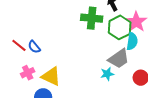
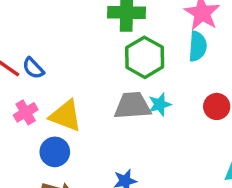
green hexagon: (120, 27) -> (145, 57), moved
gray trapezoid: (119, 59) -> (133, 106), moved, turned -145

